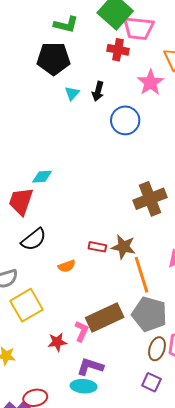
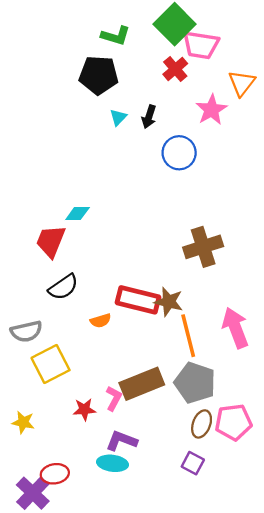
red cross: (118, 50) -> (175, 69), turned 35
red rectangle: (97, 247) -> (138, 300), size x2.0

